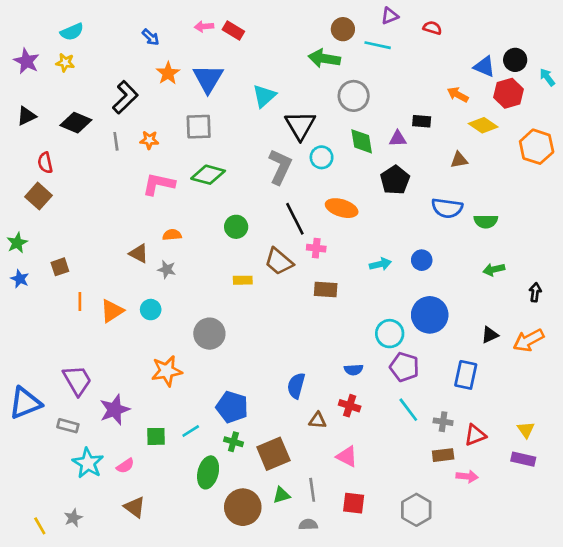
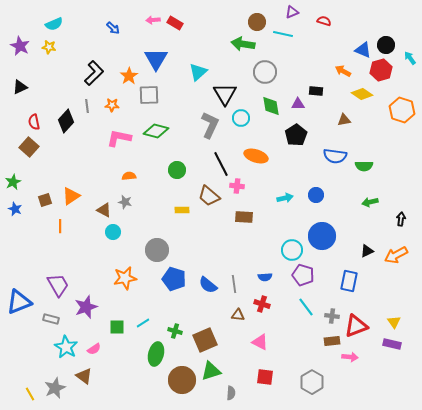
orange star: (168, 73) -> (129, 76), moved
black diamond: (76, 123) -> (66, 121), moved, turned -70
brown triangle: (139, 253) -> (104, 210), moved
orange triangle: (112, 311) -> (71, 196), moved
blue semicircle: (296, 386) -> (208, 285), moved, turned -66
blue pentagon: (232, 407) -> (174, 279), moved
red triangle: (475, 435) -> (356, 326), size x1.4
gray line: (312, 490) -> (234, 284), moved
green triangle: (282, 495) -> (211, 371), size x1.5
brown triangle: (135, 507) -> (84, 376), moved
gray star: (73, 518) -> (55, 388), size x1.5
gray semicircle: (308, 525) -> (231, 393), turned 96

